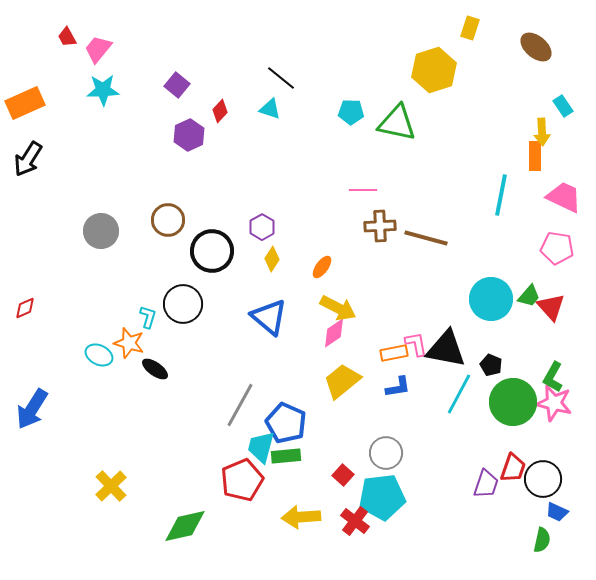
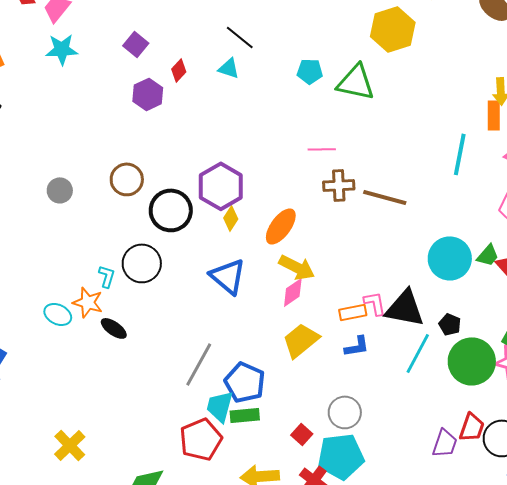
purple hexagon: (262, 227) -> (221, 186), size x1.8
gray circle: (101, 231) -> (60, 190), size x0.7
orange ellipse: (322, 267) -> (281, 226), size x1.6

